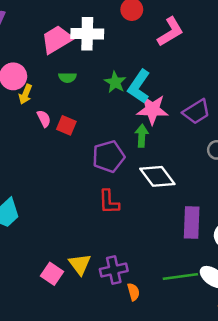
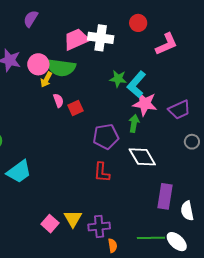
green semicircle: (67, 77) -> (61, 68), moved, size x2.0
green star: (115, 82) -> (118, 79), turned -30
red square: (66, 125) -> (76, 108), turned 35

